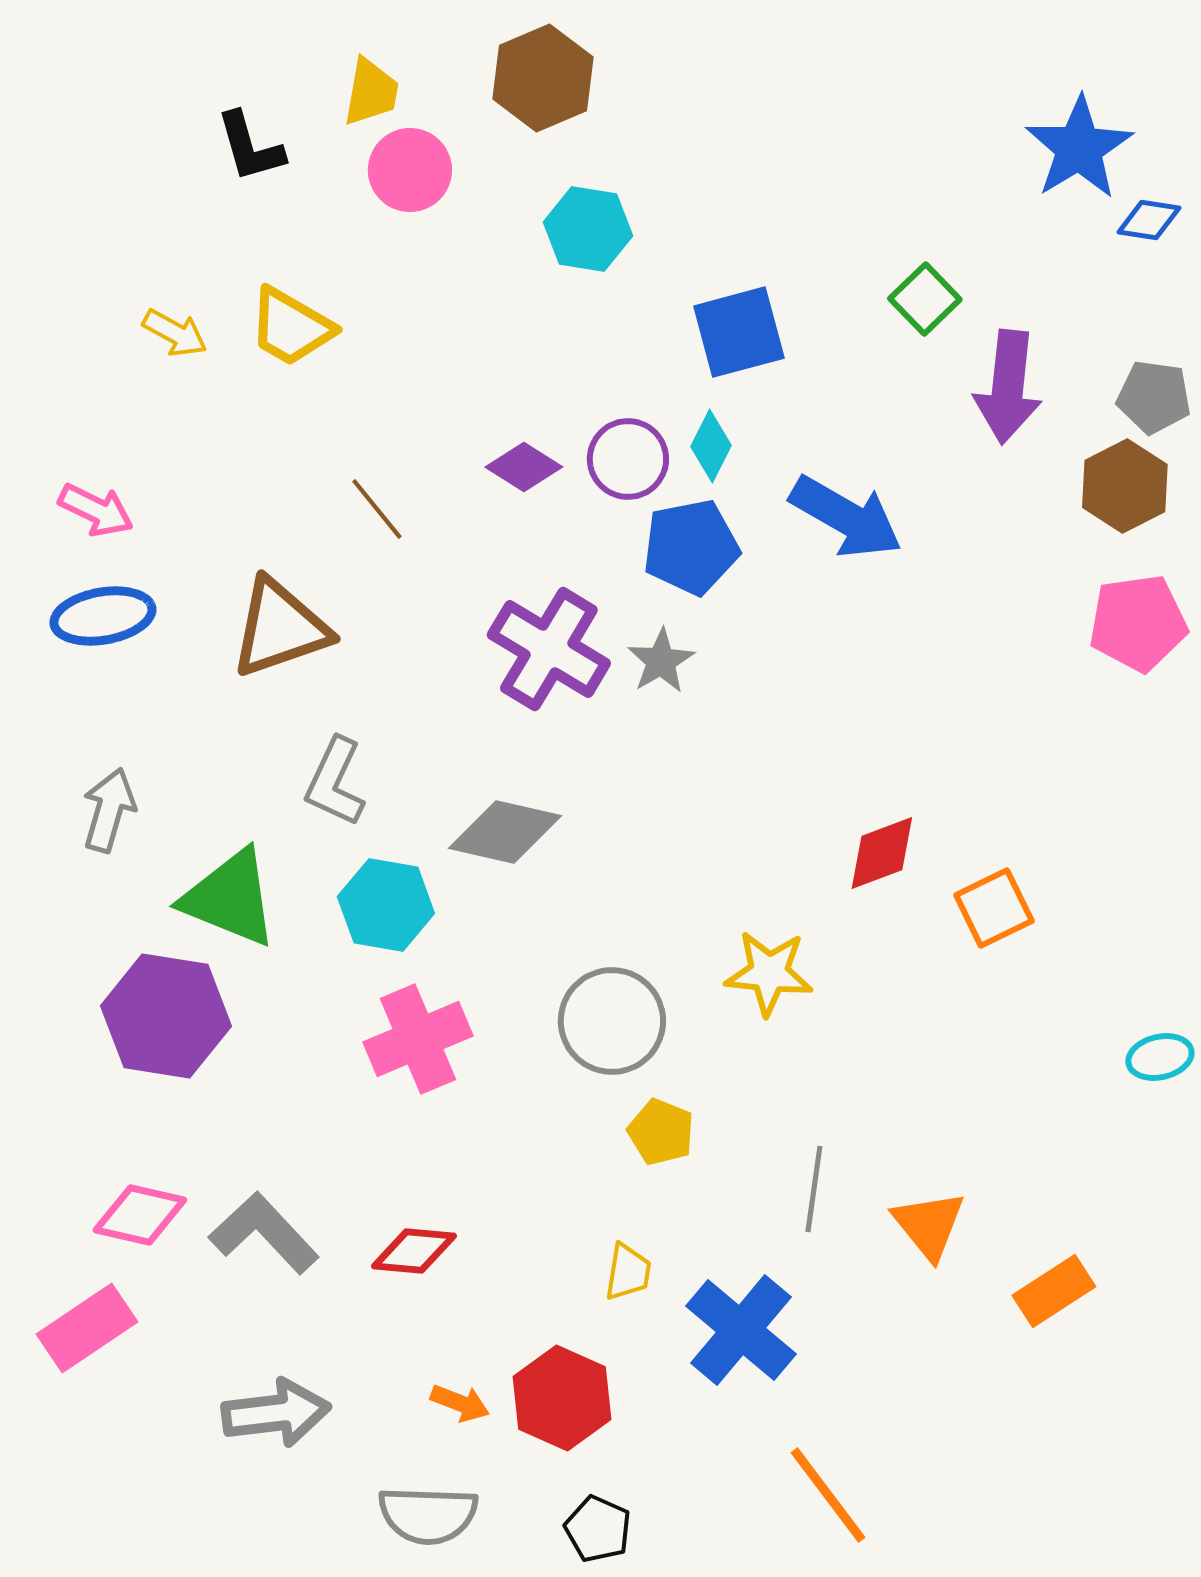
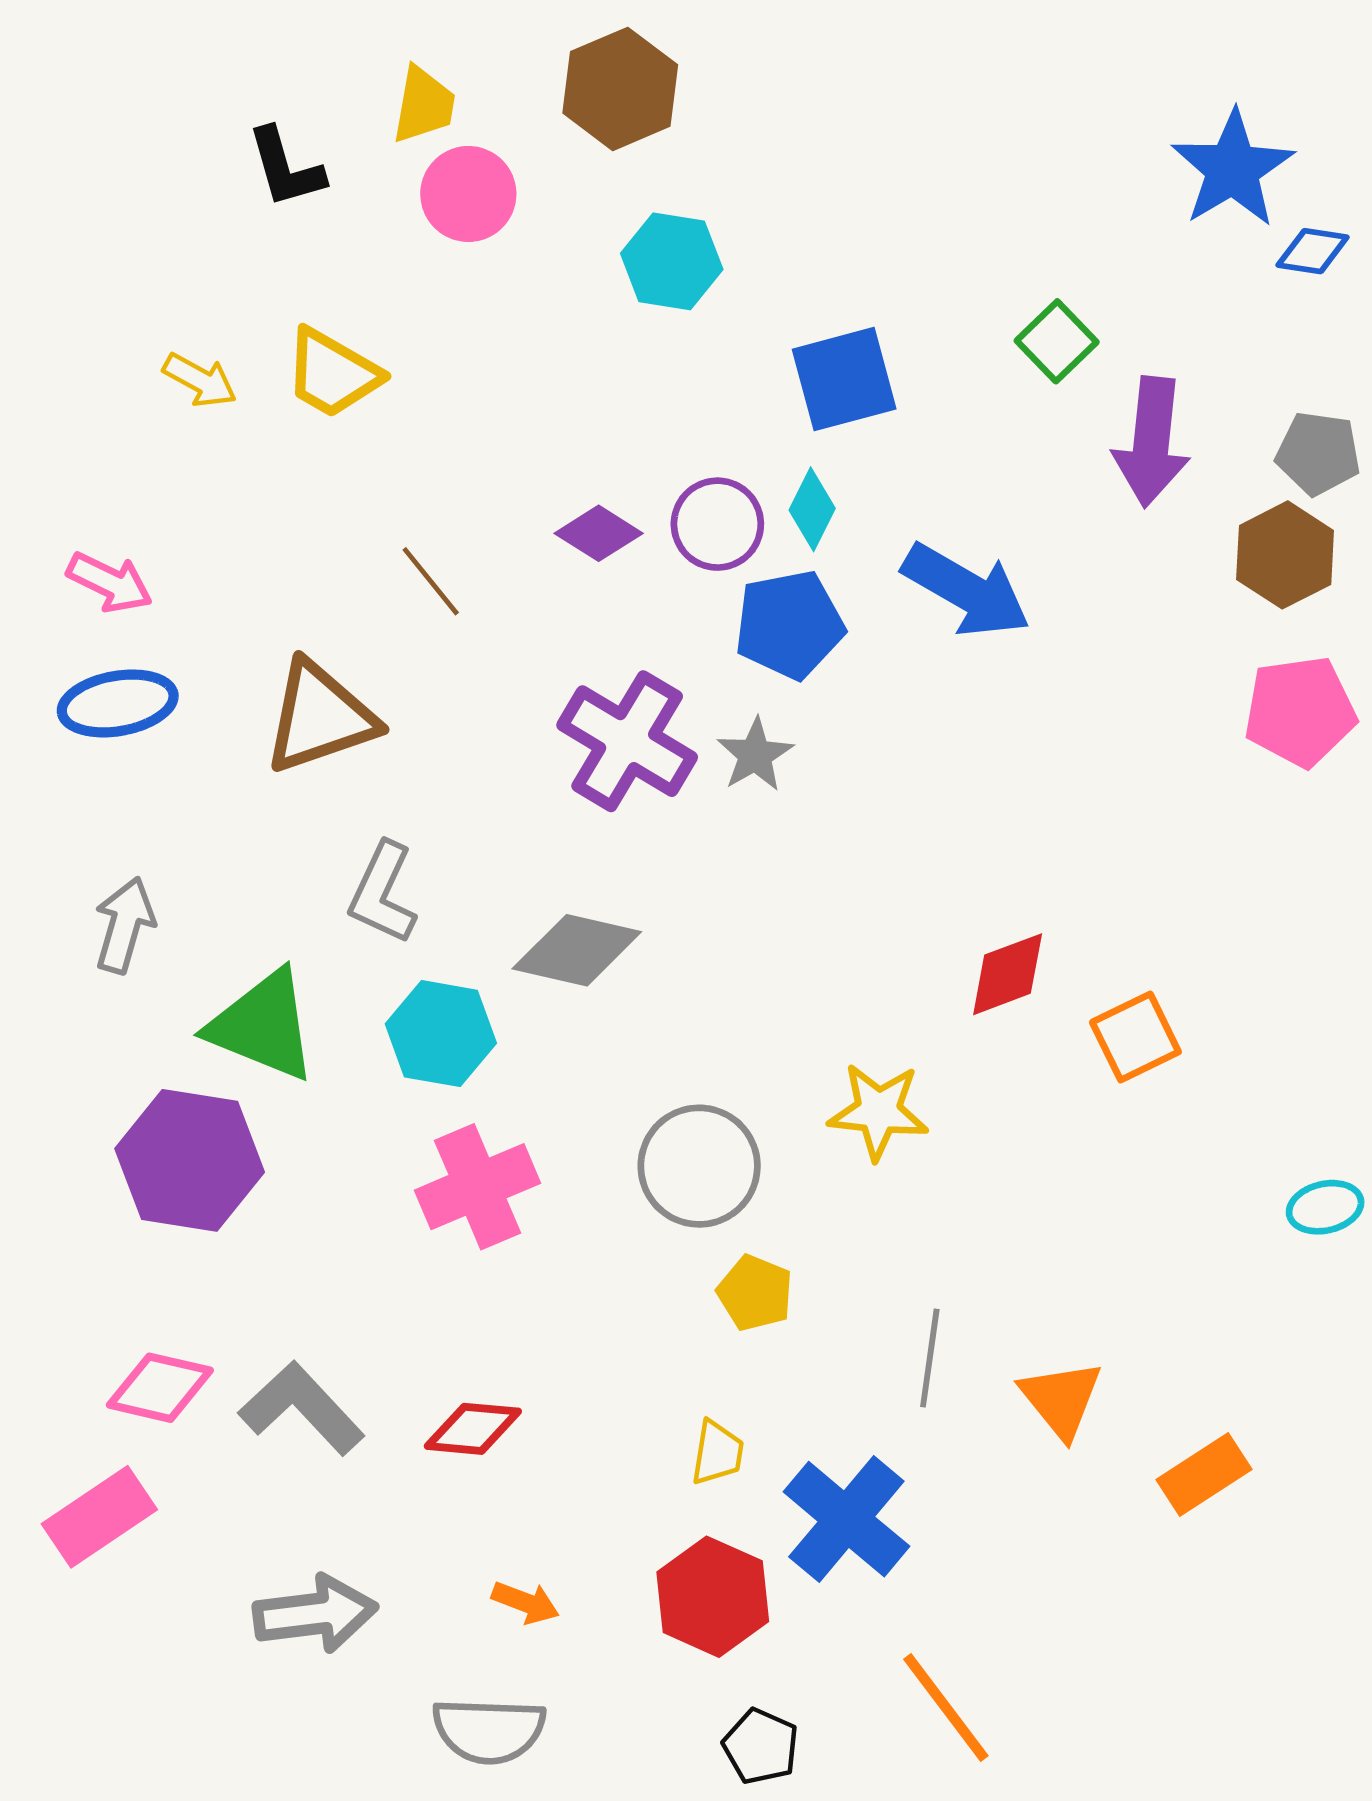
red hexagon: (562, 1398) -> (713, 1597), moved
black pentagon: (598, 1529) -> (761, 1746), moved

